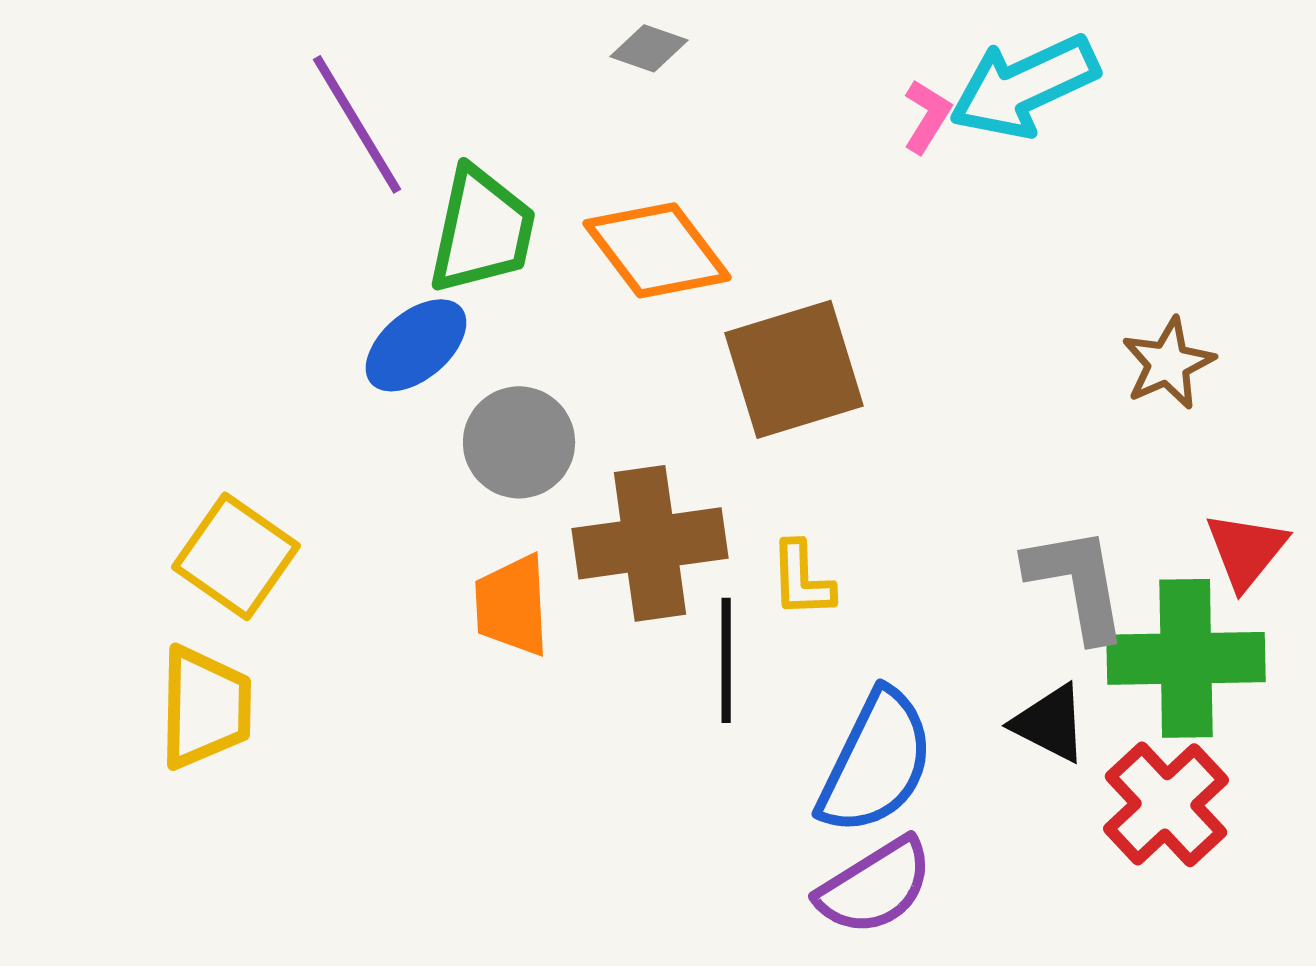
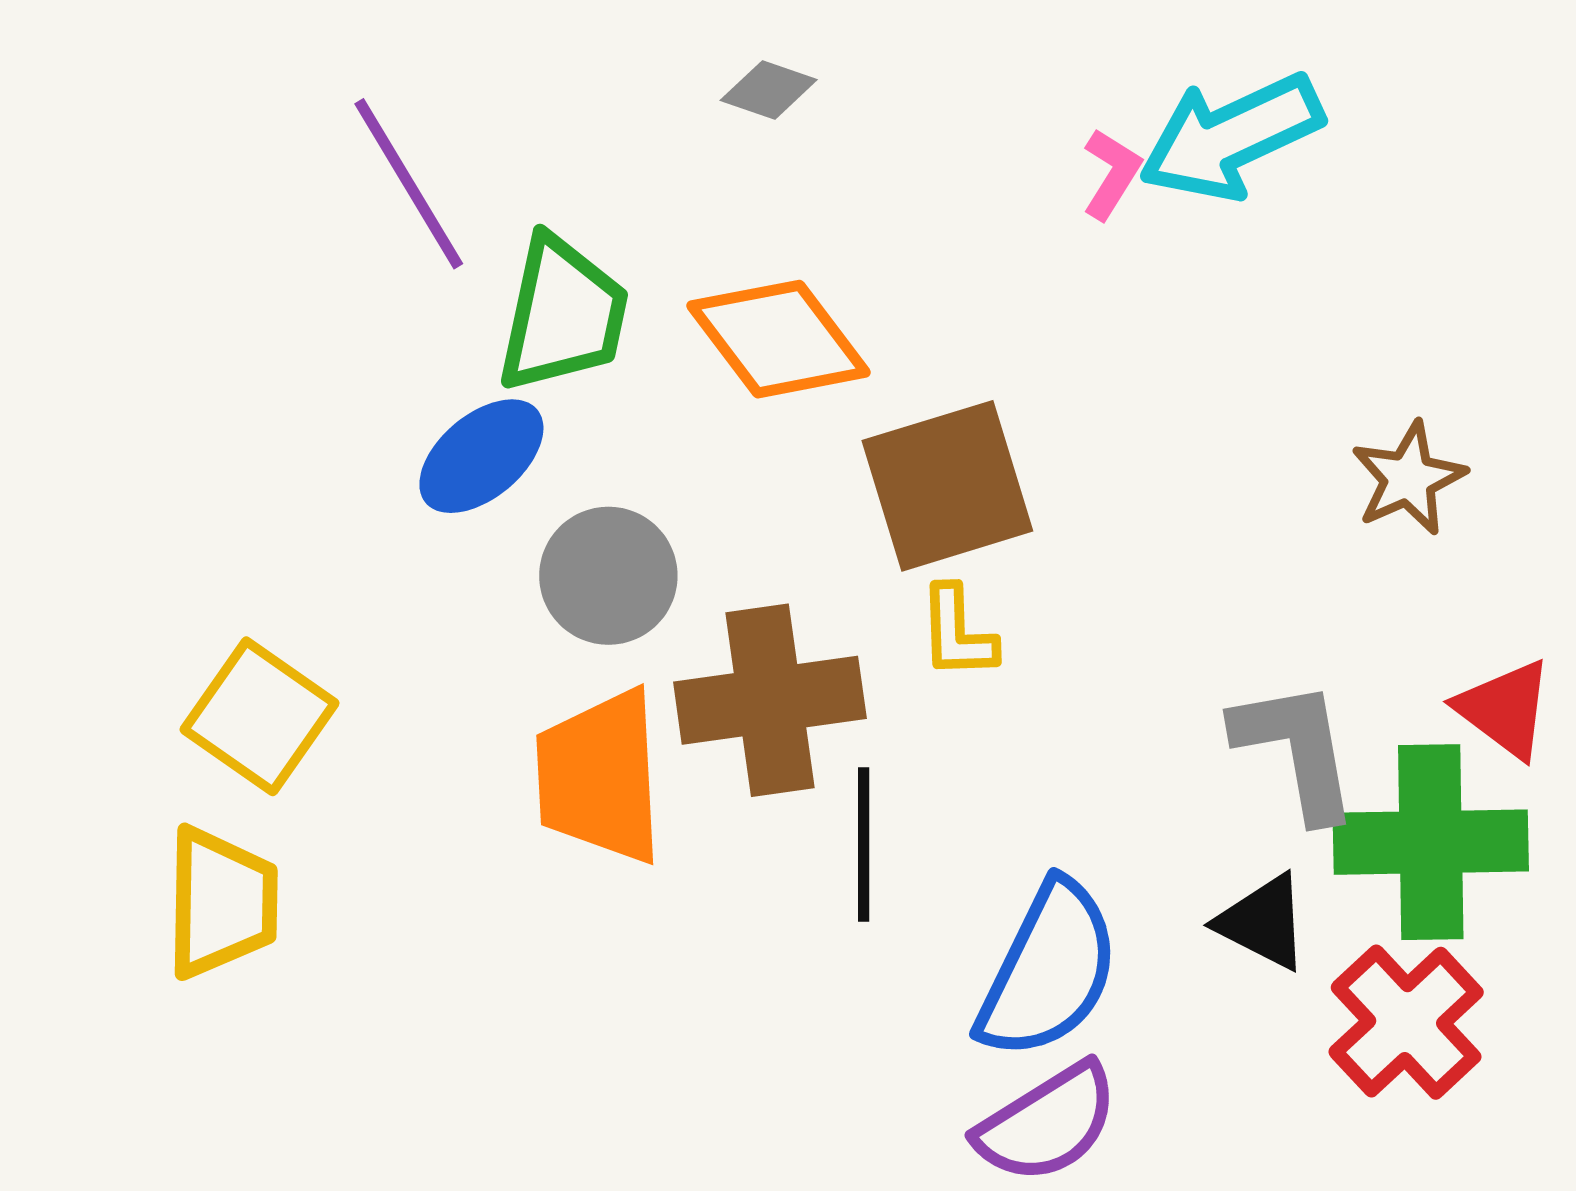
red triangle: (1246, 550) -> (1505, 709), turned -32
yellow L-shape: (802, 579) -> (957, 632), moved
orange trapezoid: (512, 605) -> (600, 777), size x1.4

